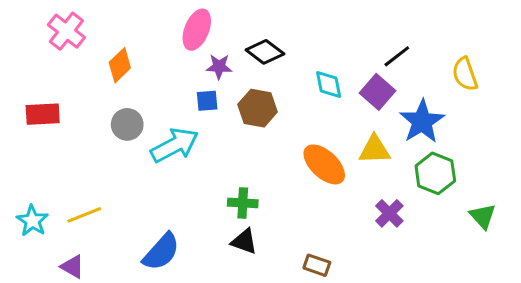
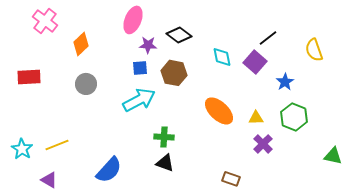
blue star: (422, 121) -> (285, 82), size x0.6
cyan arrow: (175, 145) -> (139, 100), moved
yellow triangle: (375, 150) -> (256, 118), moved, size x0.7
green triangle: (483, 216) -> (333, 156), moved, turned -36
brown rectangle: (317, 265) -> (231, 179), moved

